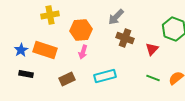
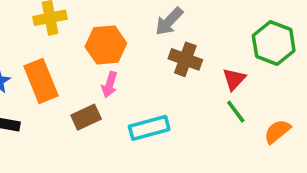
orange rectangle: (45, 50) -> (41, 81), turned 50
green line: (153, 78) -> (236, 112), moved, turned 32
brown rectangle: (67, 79) -> (86, 117), moved

